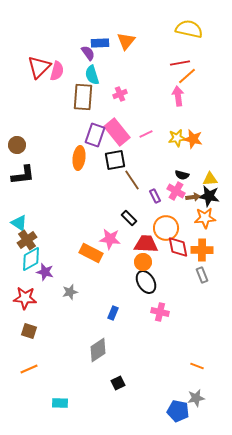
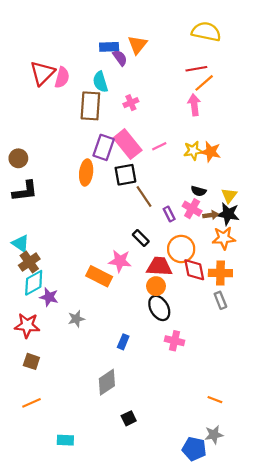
purple semicircle: (88, 53) -> (120, 58), moved
yellow triangle: (210, 179) -> (229, 195), turned -49

